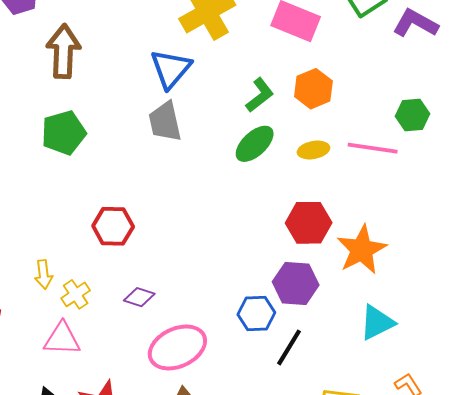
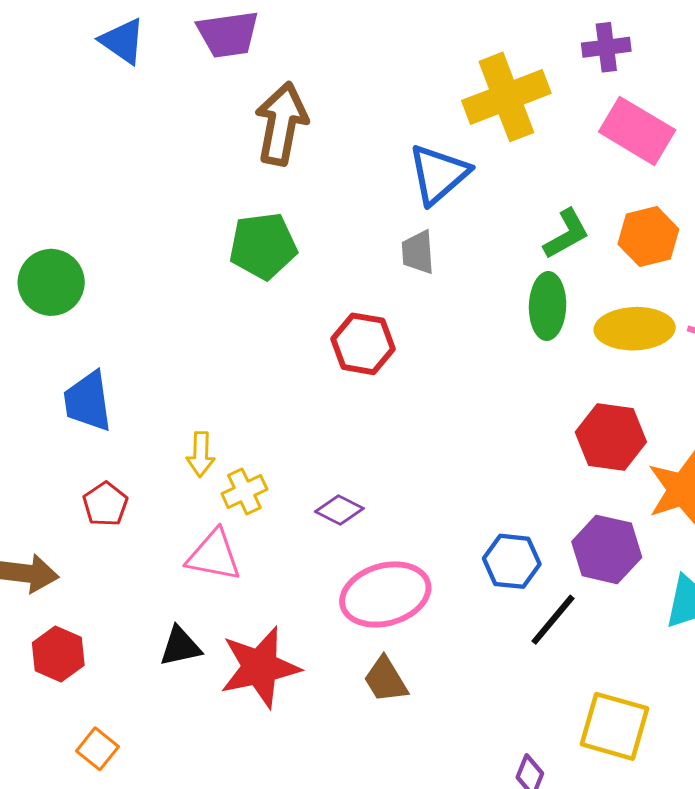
gray trapezoid: (165, 122) -> (418, 252), size x0.7
green ellipse: (255, 144) -> (548, 306), turned -54
yellow ellipse: (313, 150) -> (635, 329), size x1.6
red hexagon: (113, 226) -> (363, 344), moved
purple hexagon: (296, 283) -> (607, 549), moved

